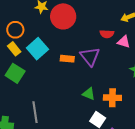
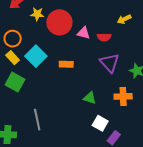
pink triangle: (124, 42) -> (84, 33), moved
purple triangle: (90, 56) -> (110, 63), moved
orange cross: (112, 98) -> (123, 96), moved

